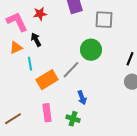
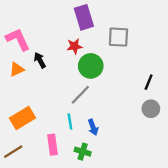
red star: (40, 14) -> (75, 46), moved
green circle: (91, 50) -> (91, 66), moved
cyan line: (30, 64) -> (70, 121), moved
orange rectangle: (47, 80) -> (22, 118), moved

